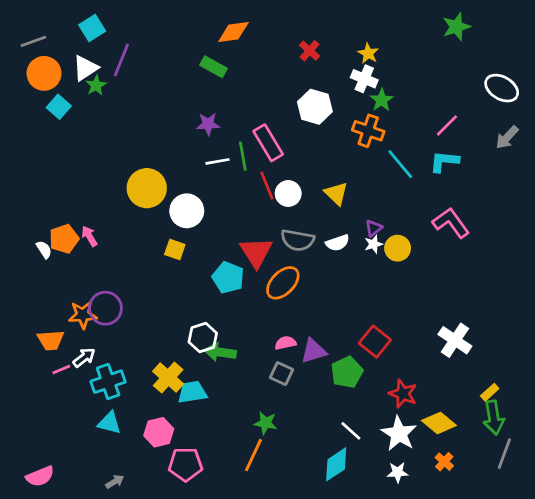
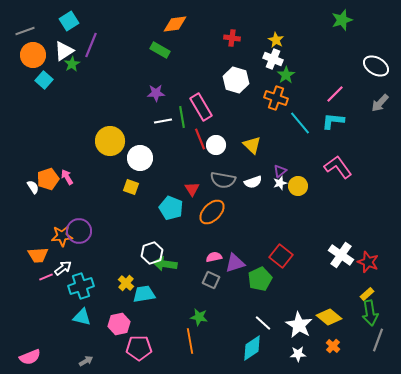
red cross: (310, 51) -> (232, 38), turned -35
red triangle: (256, 252) -> (192, 189), size x0.6
yellow cross: (168, 378) -> (126, 283), size x0.7
red star: (403, 394) -> (368, 262), moved
orange line: (253, 455) -> (190, 341), turned -35

